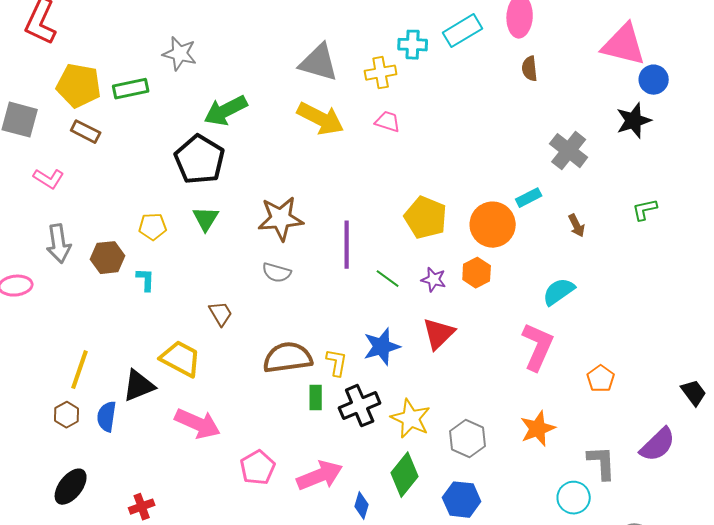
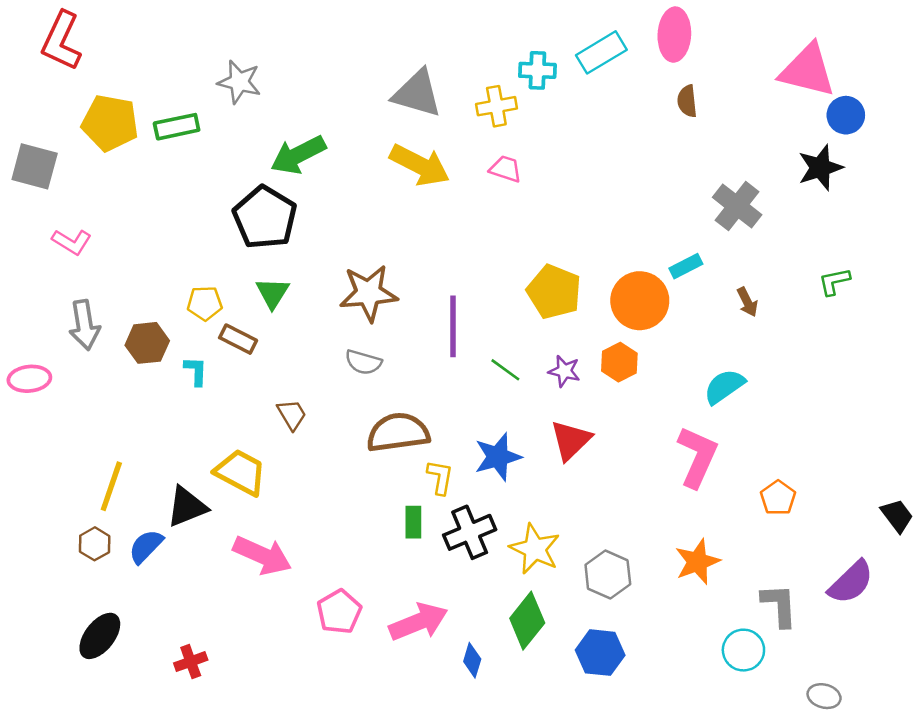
brown rectangle: (86, 132) -> (238, 339), moved
brown semicircle: (288, 358) -> (398, 433), moved
blue semicircle: (107, 417) -> (146, 546), turned 36

